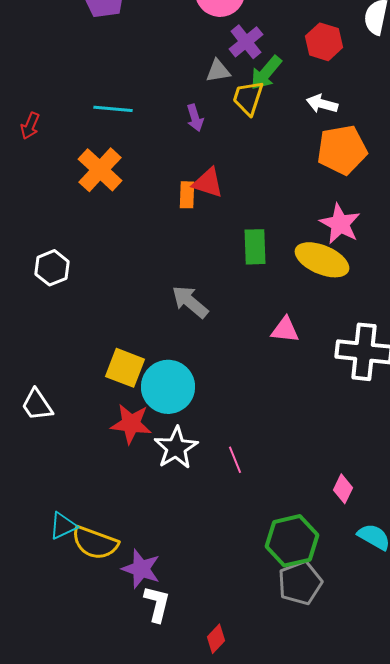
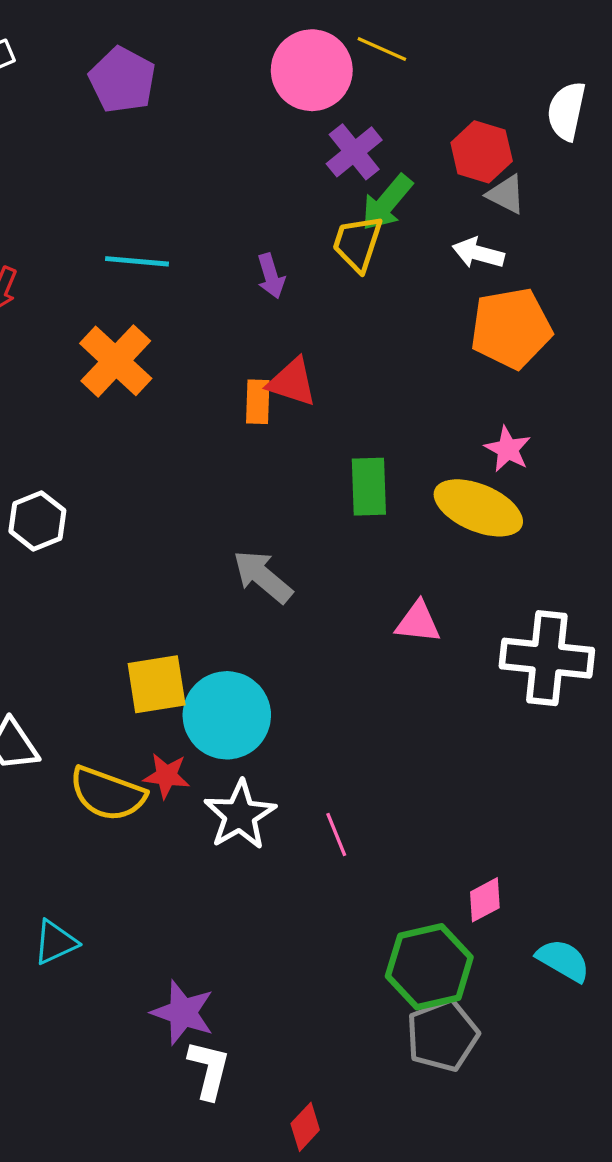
gray triangle: (218, 71) -> (506, 194), moved, turned 36
pink star: (340, 224) -> (508, 449), size x0.7
yellow square: (125, 368) -> (157, 684), turned -30
red star: (131, 424) -> (166, 776), size x0.7
pink diamond: (343, 489) -> (485, 900), moved, turned 36
yellow semicircle: (95, 543) -> (108, 794), moved

